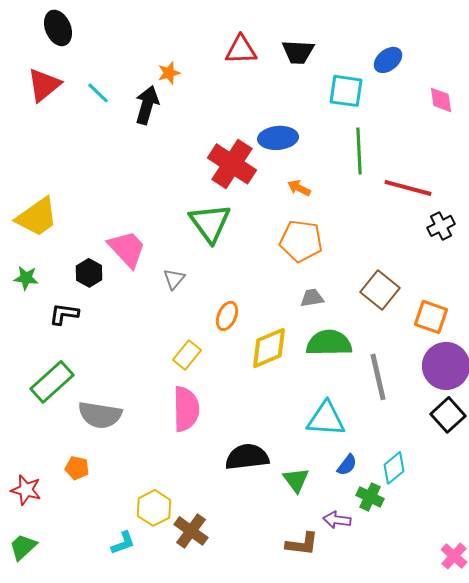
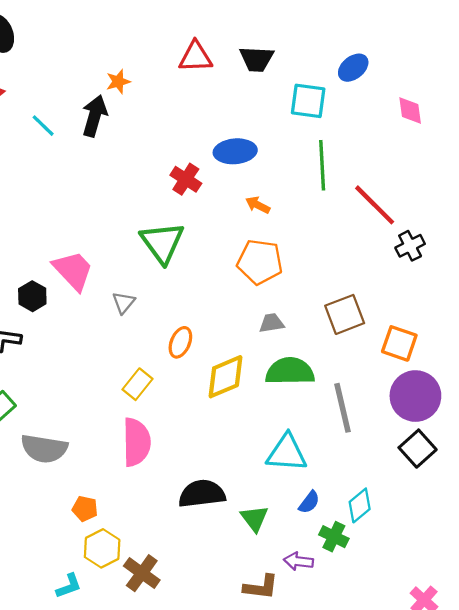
cyan line: (98, 93) -> (43, 126), moved
red cross: (232, 164) -> (186, 179), size x0.6
red line: (408, 188) -> (375, 205), turned 30
brown square: (380, 290) -> (345, 314), turned 30
orange pentagon: (77, 468) -> (85, 509), moved

